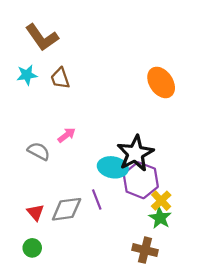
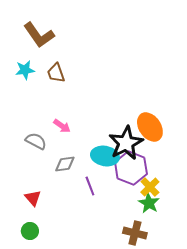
orange ellipse: (161, 82) -> (150, 127), moved
pink arrow: (67, 135) -> (62, 126), turned 72
gray diamond: (67, 209) -> (65, 164), moved, size x0.7

